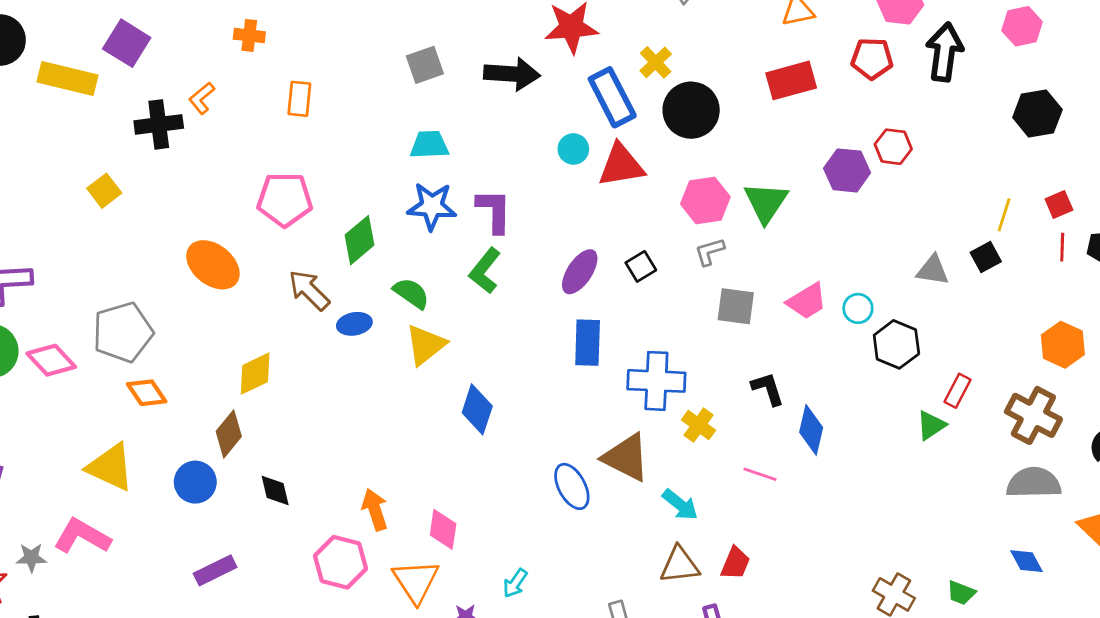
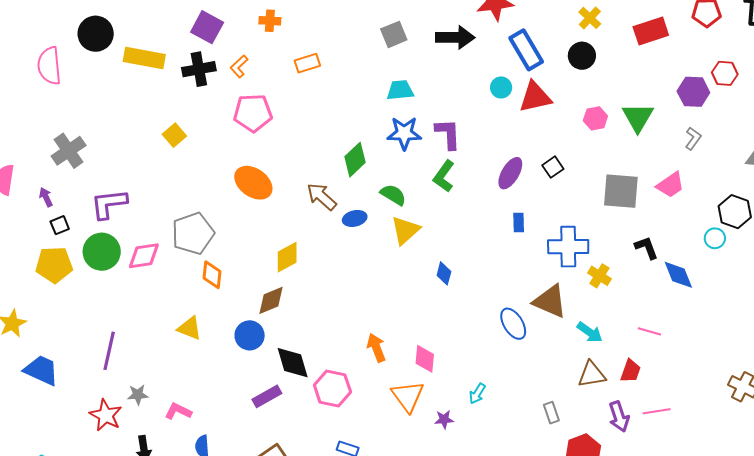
purple square: (127, 43) -> (207, 27), moved
yellow cross: (656, 62) -> (590, 18), moved
orange rectangle: (299, 99) -> (307, 63), turned 70
black circle: (691, 110) -> (582, 56), size x0.7
black cross: (159, 124) -> (199, 69), moved
pink pentagon: (285, 199) -> (253, 113), moved
pink hexagon: (705, 200) -> (595, 118), size x0.7
gray L-shape: (710, 252) -> (693, 139), moved, turned 145
gray square: (736, 306) -> (621, 191), size x1.4
cyan circle: (858, 308) -> (715, 238), moved
blue rectangle: (588, 343) -> (519, 222), size x0.6
pink diamond: (51, 360) -> (144, 256), turned -52
orange diamond: (147, 393) -> (212, 275), turned 44
blue diamond: (477, 409) -> (444, 273), size x0.7
blue diamond: (811, 430) -> (678, 275), turned -32
brown diamond: (229, 434) -> (271, 300), turned 32
yellow triangle: (110, 467) -> (190, 328), size x0.7
pink line: (760, 474) -> (649, 331), moved
black diamond: (275, 491) -> (293, 363), moved, size x1.5
pink L-shape: (82, 536) -> (178, 411), moved, size x0.7
pink hexagon: (341, 562) -> (332, 388), moved

